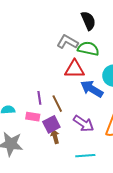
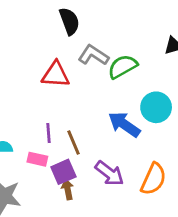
black semicircle: (88, 21) -> (69, 21), moved
green semicircle: (88, 49) -> (123, 67), turned -45
red triangle: (75, 69) -> (56, 75), moved

